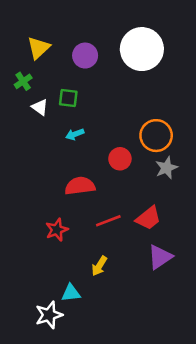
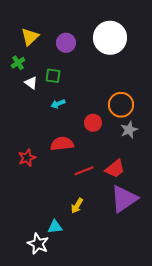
red star: (57, 230) -> (27, 158), moved
purple triangle: (160, 257) -> (124, 199), size x1.4
white star: (49, 315) -> (38, 244), turned -30

